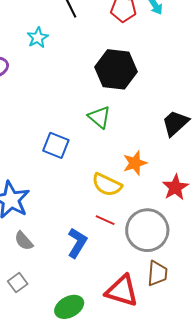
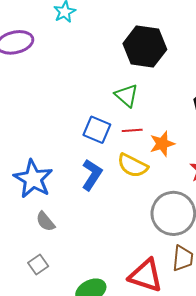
blue square: (56, 145) -> (97, 130), moved
red line: (105, 220) -> (132, 130), moved, turned -30
blue L-shape: (77, 243) -> (92, 175), moved

